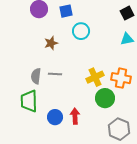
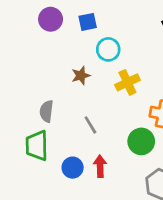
brown star: (51, 43) -> (81, 76), moved
gray line: (55, 74) -> (90, 125), moved, turned 56
yellow cross: (95, 77) -> (127, 82), moved

